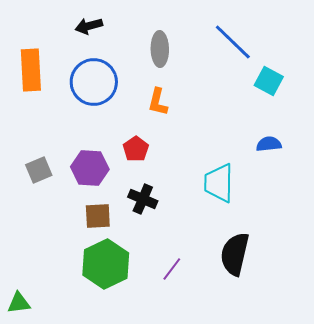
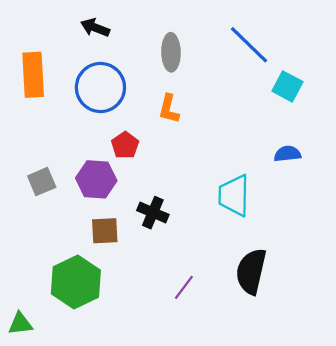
black arrow: (89, 26) -> (95, 28), turned 36
red pentagon: (136, 149) -> (125, 145), moved
green hexagon: (106, 264) -> (76, 282), moved

